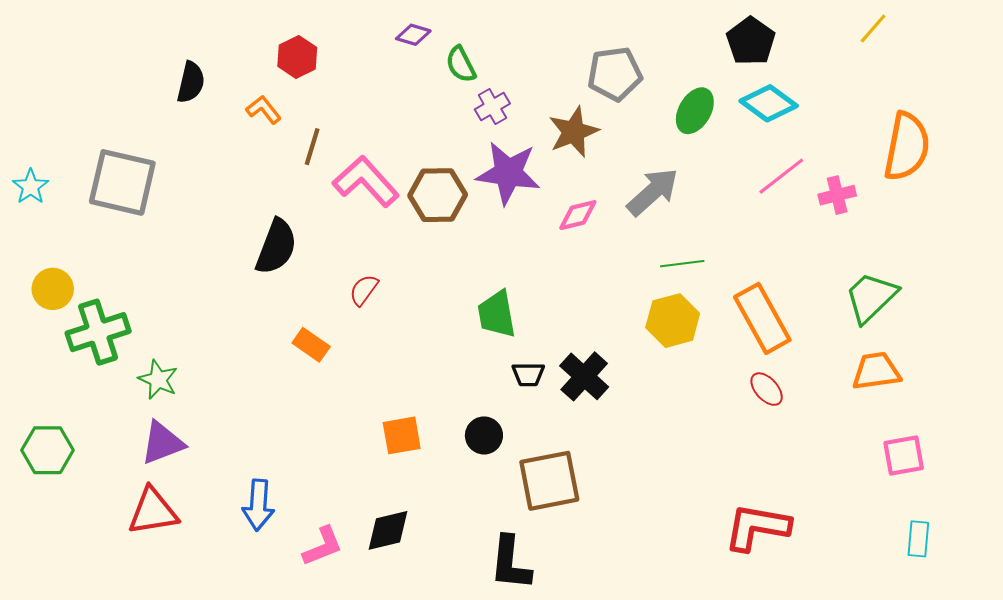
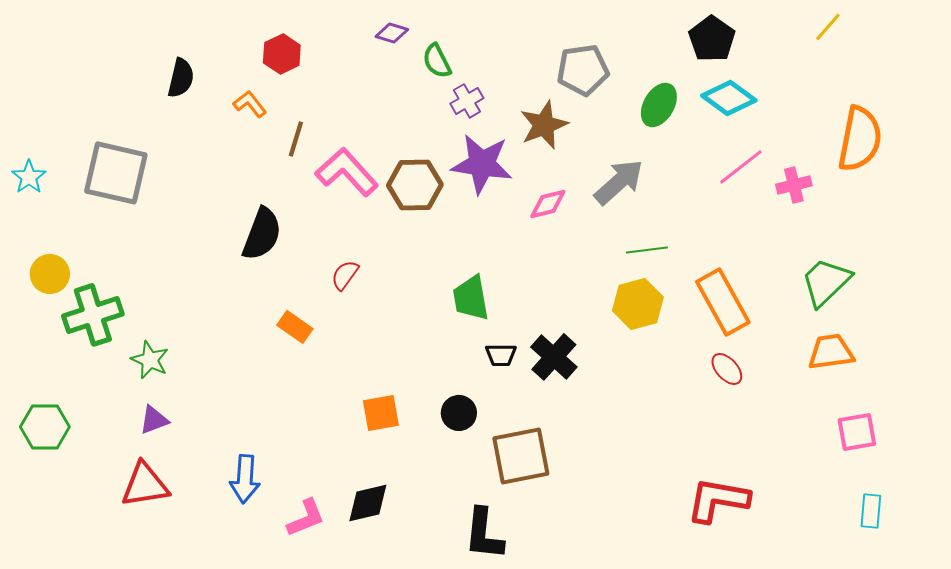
purple triangle: (162, 443) -> (154, 420), size x0.7

